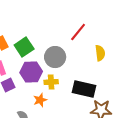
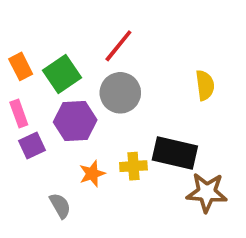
red line: (78, 32) -> (118, 46), moved
yellow cross: (51, 82) -> (133, 166), moved

